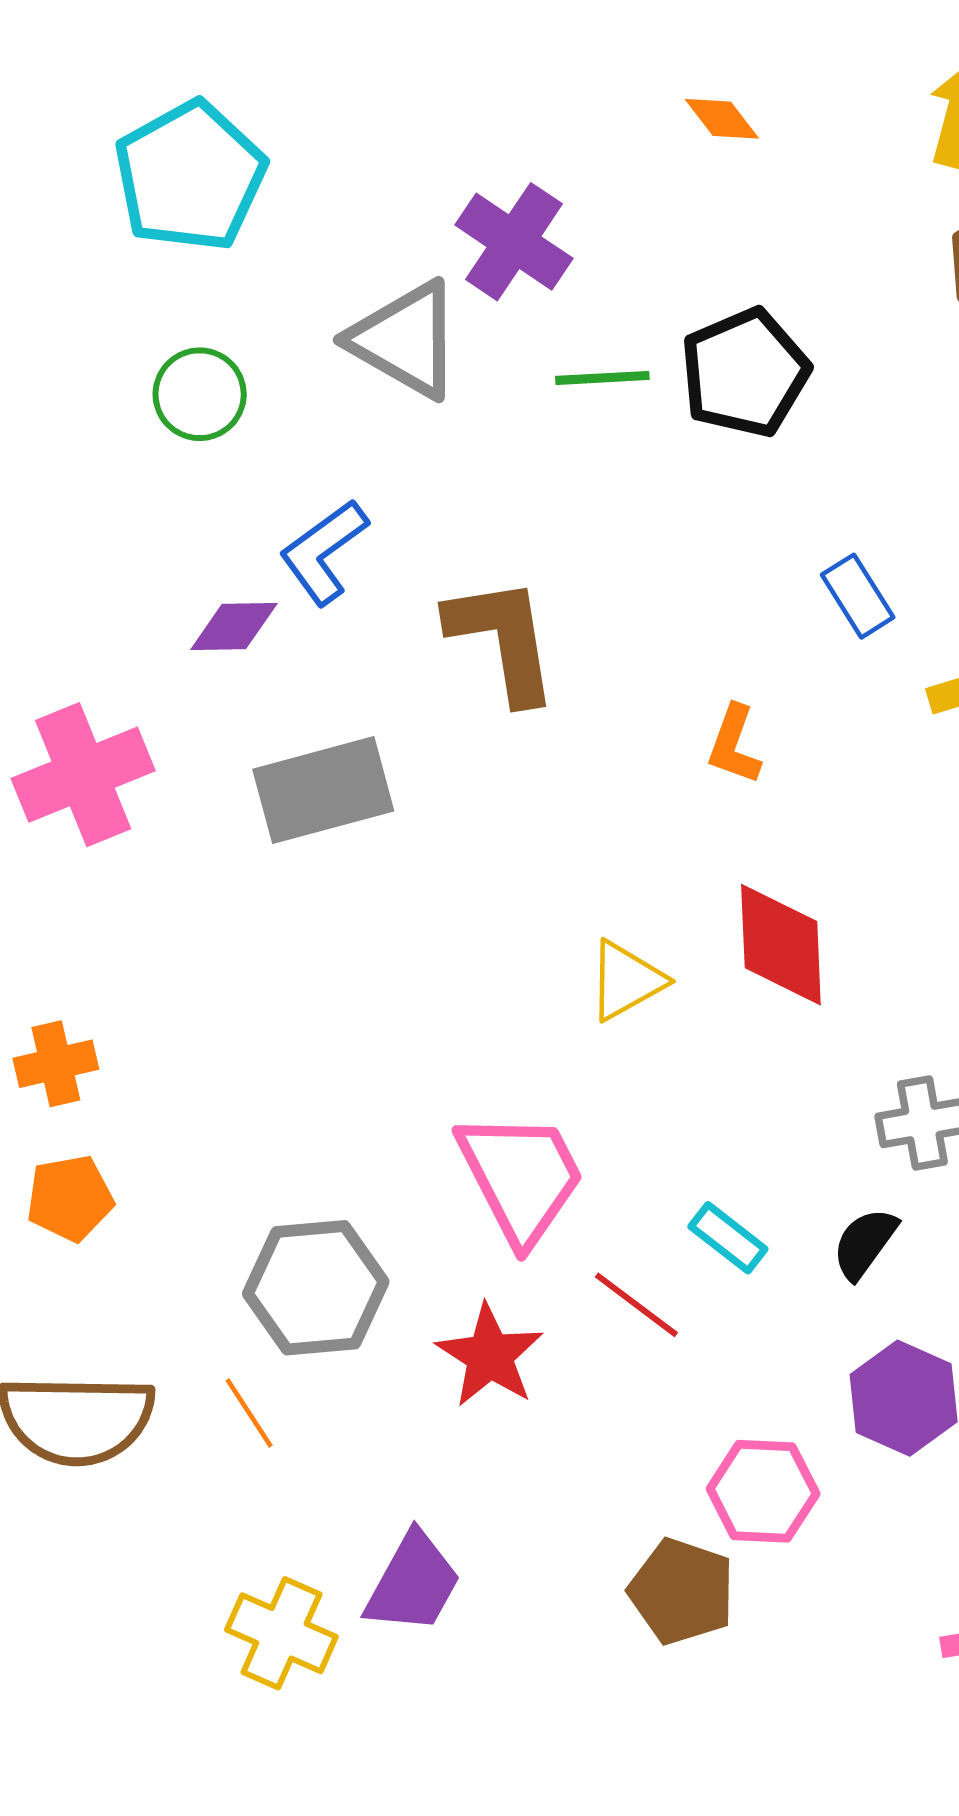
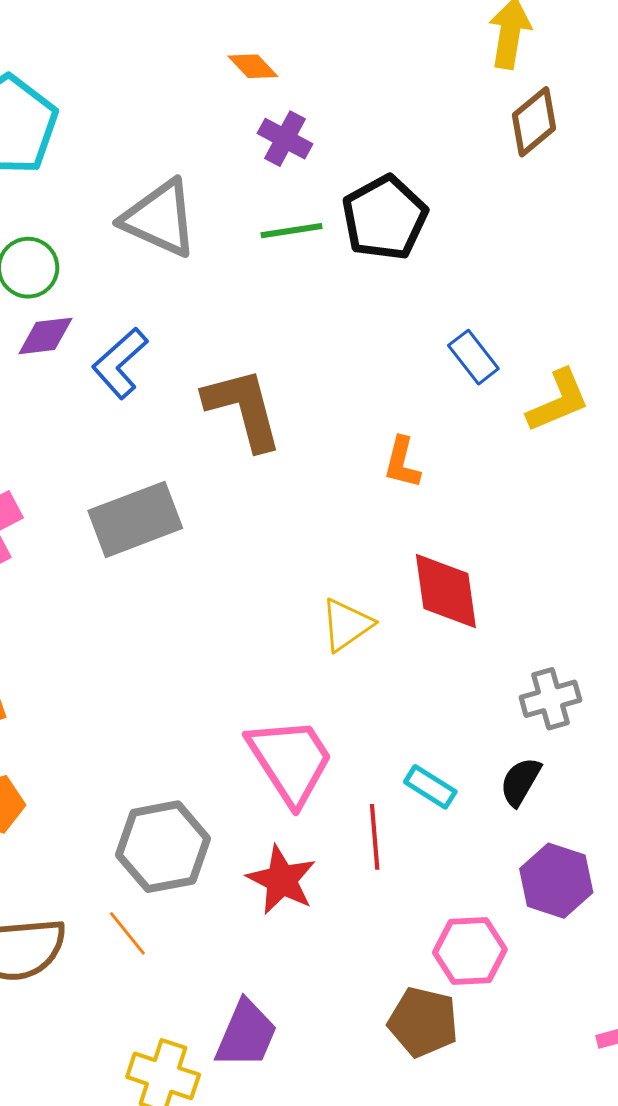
orange diamond: (722, 119) -> (253, 66), moved
purple cross: (514, 242) -> (285, 139), moved, size x0.7
purple diamond: (234, 627) -> (46, 336), moved
red line: (636, 1305) -> (375, 837), turned 54

